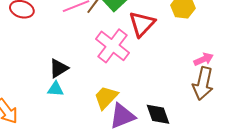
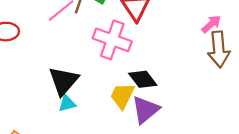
black triangle: (59, 68) -> (64, 81), size x1.4
black diamond: (158, 114) -> (143, 79), moved

